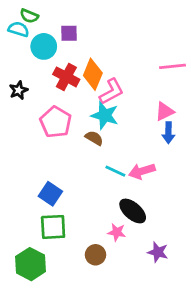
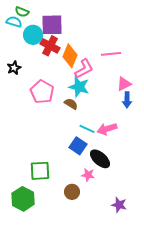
purple square: (69, 33) -> (52, 25), size x1.6
pink line: (172, 66) -> (111, 54), moved
red cross: (66, 77) -> (50, 46), moved
blue square: (50, 194) -> (78, 146), moved
purple star: (158, 252) -> (119, 205), moved

